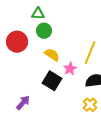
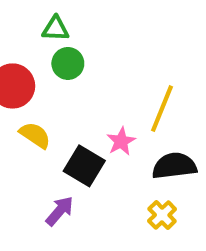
yellow semicircle: (52, 55) -> (35, 135), moved
purple arrow: (23, 103) -> (60, 211), moved

